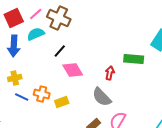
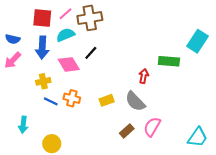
red square: (14, 18) -> (42, 18), turned 30
brown cross: (59, 18) -> (90, 18), turned -35
pink diamond: (73, 70) -> (69, 64), moved
yellow rectangle: (62, 102) -> (107, 100), moved

